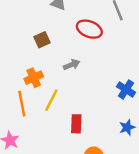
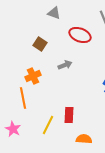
brown square: (42, 40) -> (40, 44), turned -32
yellow line: (51, 100) -> (48, 125), moved

